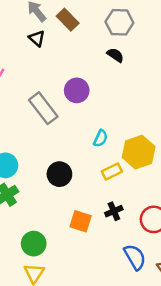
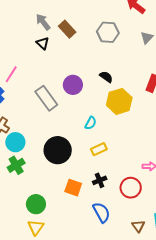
black semicircle: (115, 55) -> (106, 77), moved
yellow hexagon: (139, 152) -> (119, 101), moved
black circle: (59, 174) -> (58, 150), size x1.4
blue semicircle: (135, 257) -> (101, 212), moved

